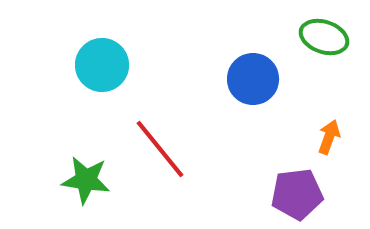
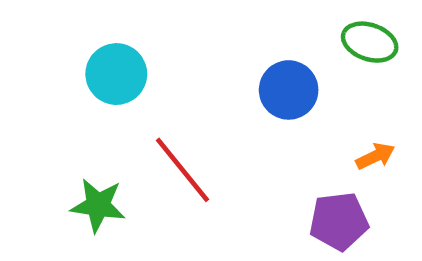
orange arrow: (329, 137) -> (375, 156), turned 44

